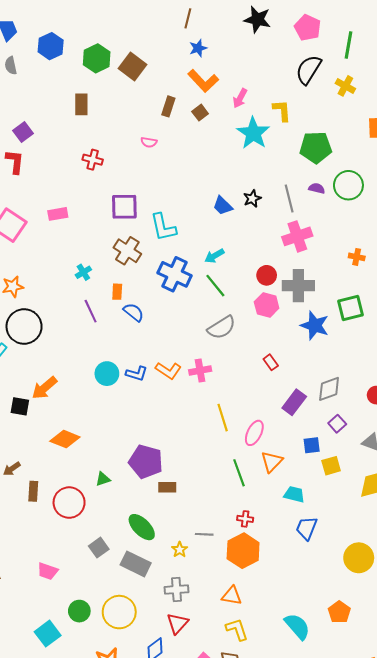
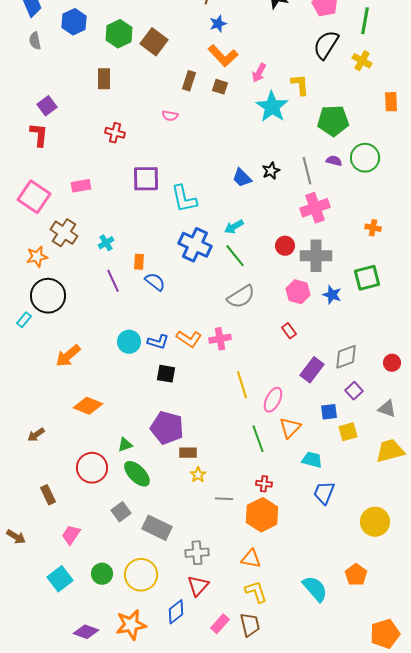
brown square: (200, 113) -> (220, 87), turned -35
brown cross: (127, 251) -> (64, 233), moved
pink hexagon: (267, 305) -> (298, 292), moved
blue star: (315, 325) -> (332, 295), size x0.7
black square: (20, 406) -> (166, 374), moved
brown rectangle: (33, 491) -> (48, 495), moved, turned -30
green ellipse: (142, 527) -> (137, 474), moved
yellow star: (180, 550) -> (198, 475), moved
pink trapezoid: (48, 571) -> (71, 535), turned 105
cyan square: (48, 634) -> (60, 579), moved

